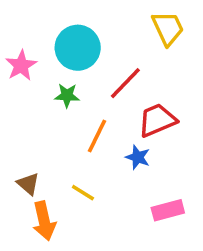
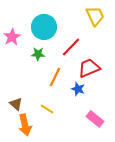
pink rectangle: (168, 210) -> (95, 119), turned 54

